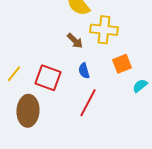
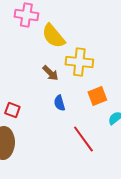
red square: (48, 78) -> (12, 110), moved, size x0.6
red line: (88, 103) -> (83, 139), moved, turned -64

